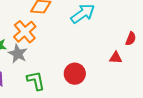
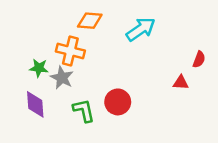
orange cross: (25, 32) -> (70, 51), turned -35
red circle: (75, 74) -> (118, 102), moved

